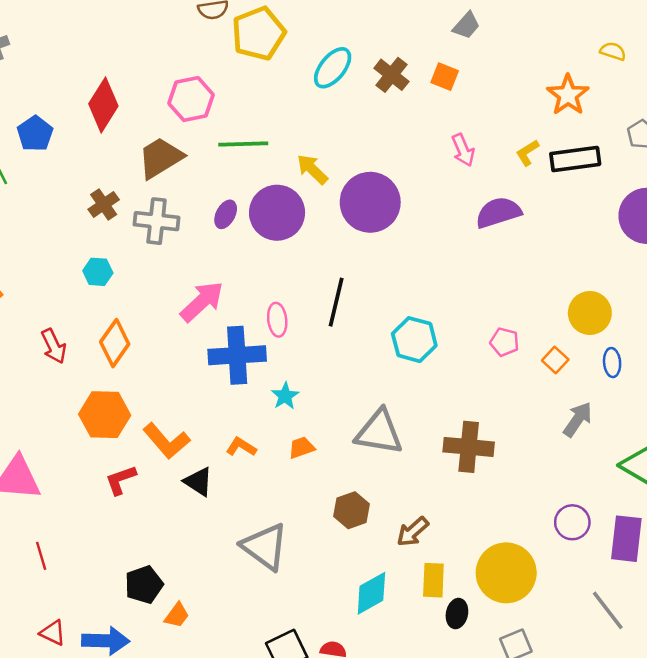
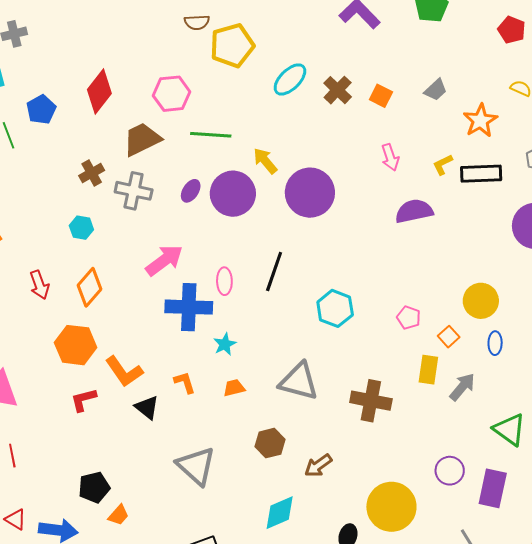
gray trapezoid: (466, 25) -> (436, 90), moved
orange L-shape: (241, 447) -> (185, 382), turned 35
yellow rectangle: (433, 580) -> (428, 370), moved

